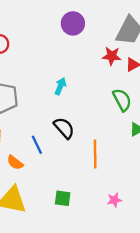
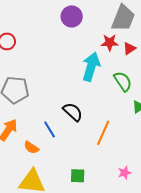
cyan arrow: (60, 86) -> (91, 67), moved, size x1.8
orange line: (95, 154) -> (103, 133), turned 30

